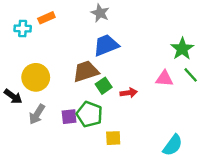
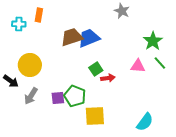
gray star: (100, 13) -> (122, 11), moved
orange rectangle: (46, 18) -> (39, 15), turned -56
brown trapezoid: (86, 71) -> (72, 37), moved
green square: (104, 86) -> (96, 69), moved
yellow square: (113, 138) -> (95, 116), size x1.5

